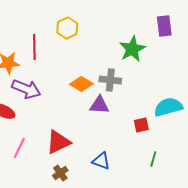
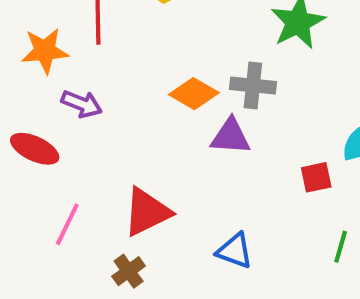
purple arrow: (26, 89) -> (82, 104), size x0.7
brown cross: (60, 173) -> (129, 271), moved

